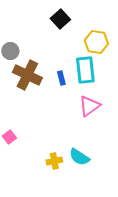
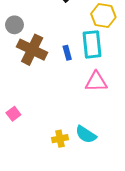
pink triangle: (89, 106) -> (96, 82), turned 35

